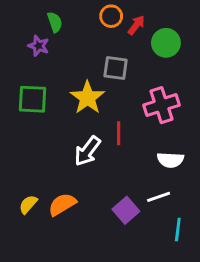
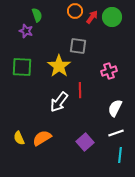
green circle: (166, 43) -> (112, 17), moved
pink cross: (161, 105) -> (109, 71), size x0.7
white semicircle: (170, 160) -> (115, 108), turned 114
white line: (159, 197) -> (116, 133), moved
yellow semicircle: (28, 204) -> (19, 138), turned -64

